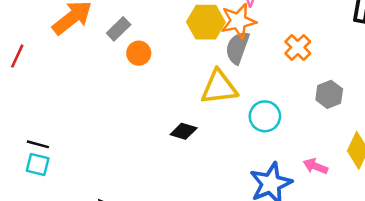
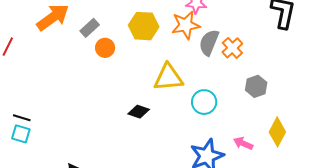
yellow hexagon: (206, 22) -> (144, 26), moved
gray semicircle: (237, 48) -> (209, 43), moved

